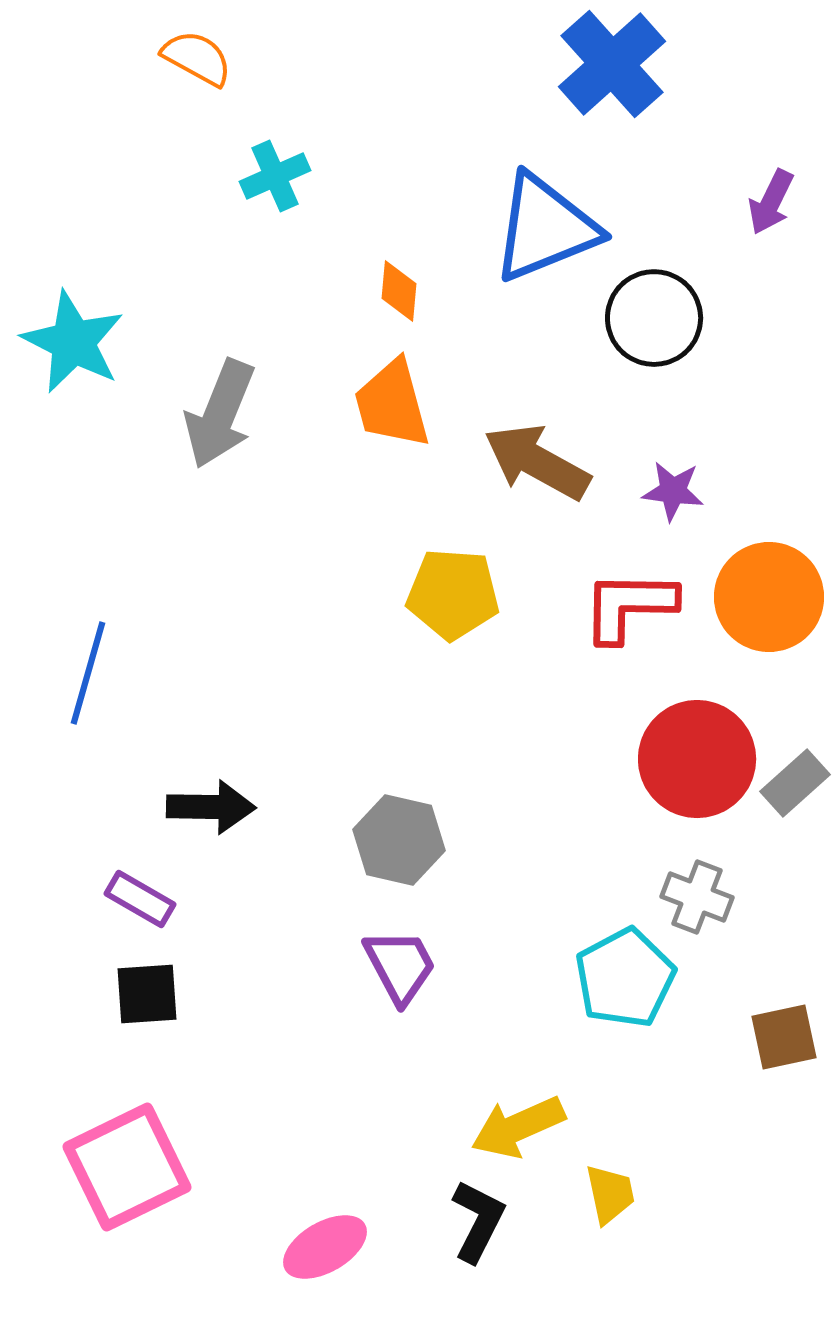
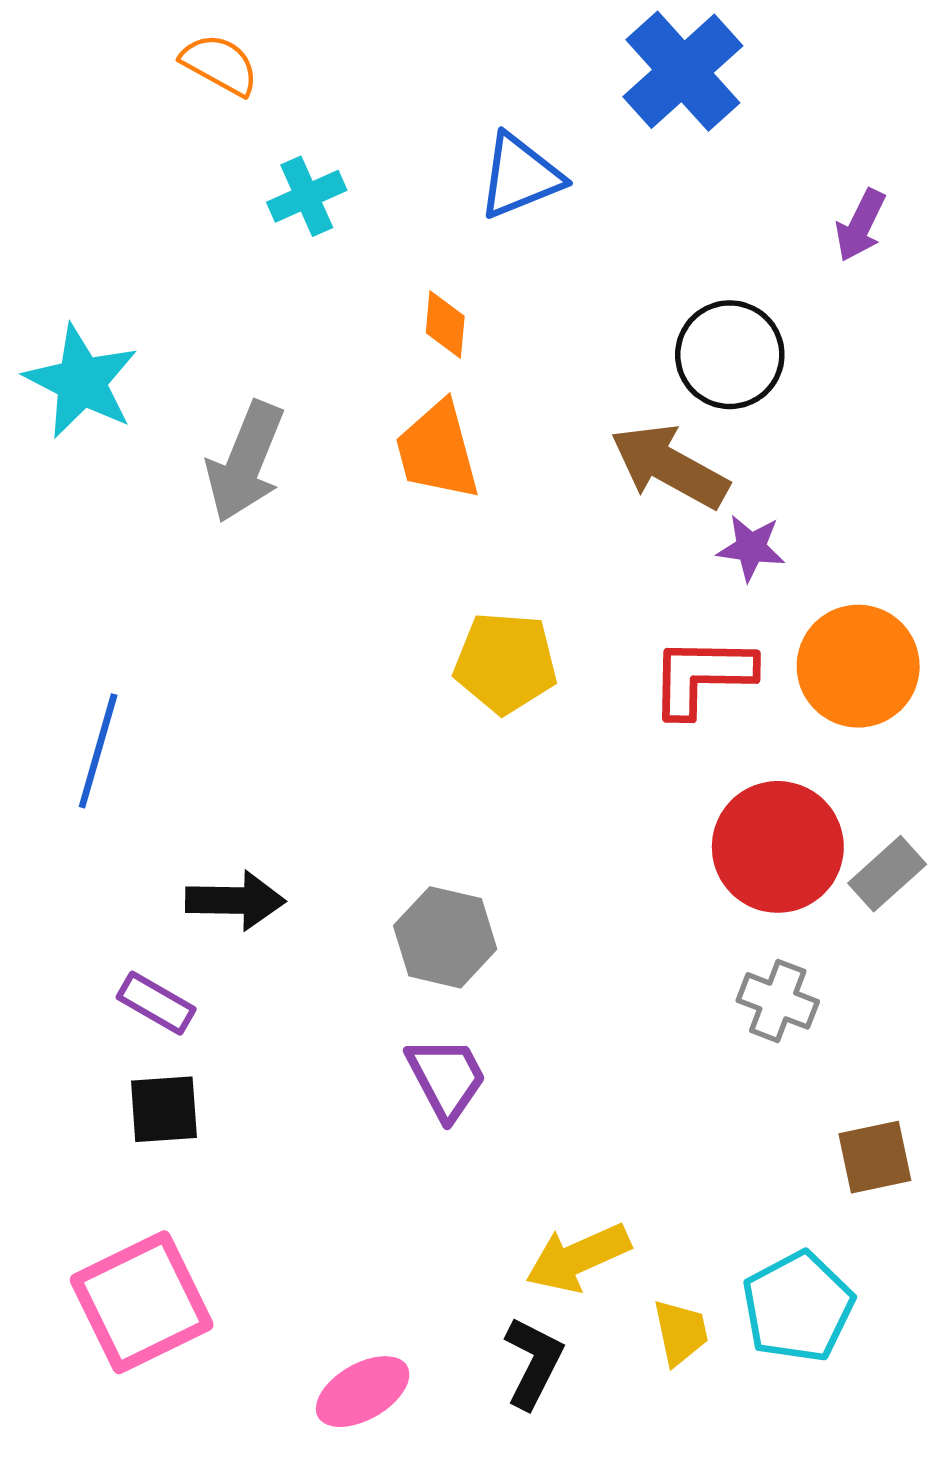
blue triangle: (545, 228) -> (520, 176), moved, size x0.7
brown arrow: (537, 462) -> (670, 466), moved
cyan pentagon: (625, 978) -> (798, 1307), moved

